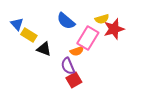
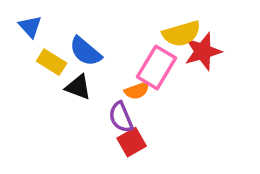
yellow semicircle: (102, 19) -> (181, 34), size x1.5
blue semicircle: (66, 21) -> (85, 51), moved
blue triangle: (17, 24) -> (30, 27), moved

